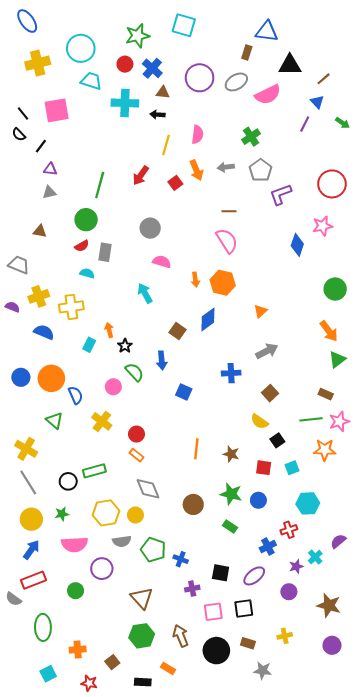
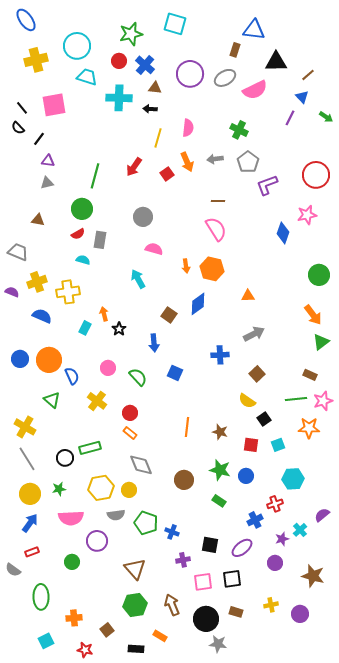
green cross: (251, 137) -> (239, 130), turned -30
orange triangle: (261, 311) -> (248, 296), turned 40
green semicircle: (134, 372) -> (138, 377), moved
red rectangle: (33, 580) -> (32, 552), size x0.6
purple circle: (332, 645) -> (300, 614), moved
gray star: (263, 671) -> (218, 644), moved

